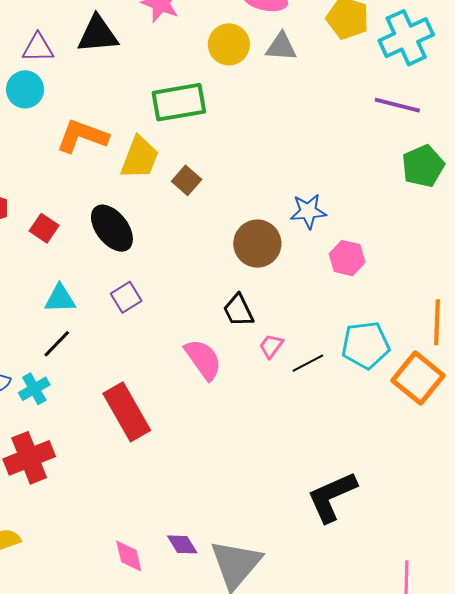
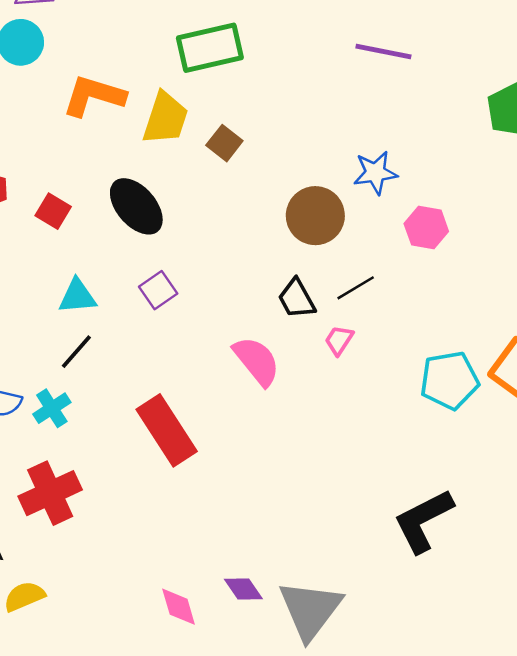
purple line: (397, 105) -> (383, 52), moved
cyan pentagon: (366, 345) -> (449, 380), moved
black line: (308, 363) -> (356, 288), moved

